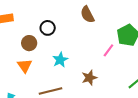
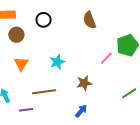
black circle: (48, 28) -> (44, 20), moved
brown circle: (29, 43) -> (16, 35), moved

